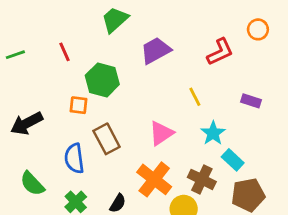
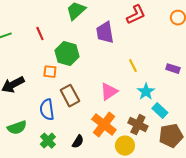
purple trapezoid: (156, 50) -> (105, 33), turned -70
red L-shape: (220, 52) -> (136, 15), moved
green semicircle: (32, 184) -> (17, 128), turned -66

